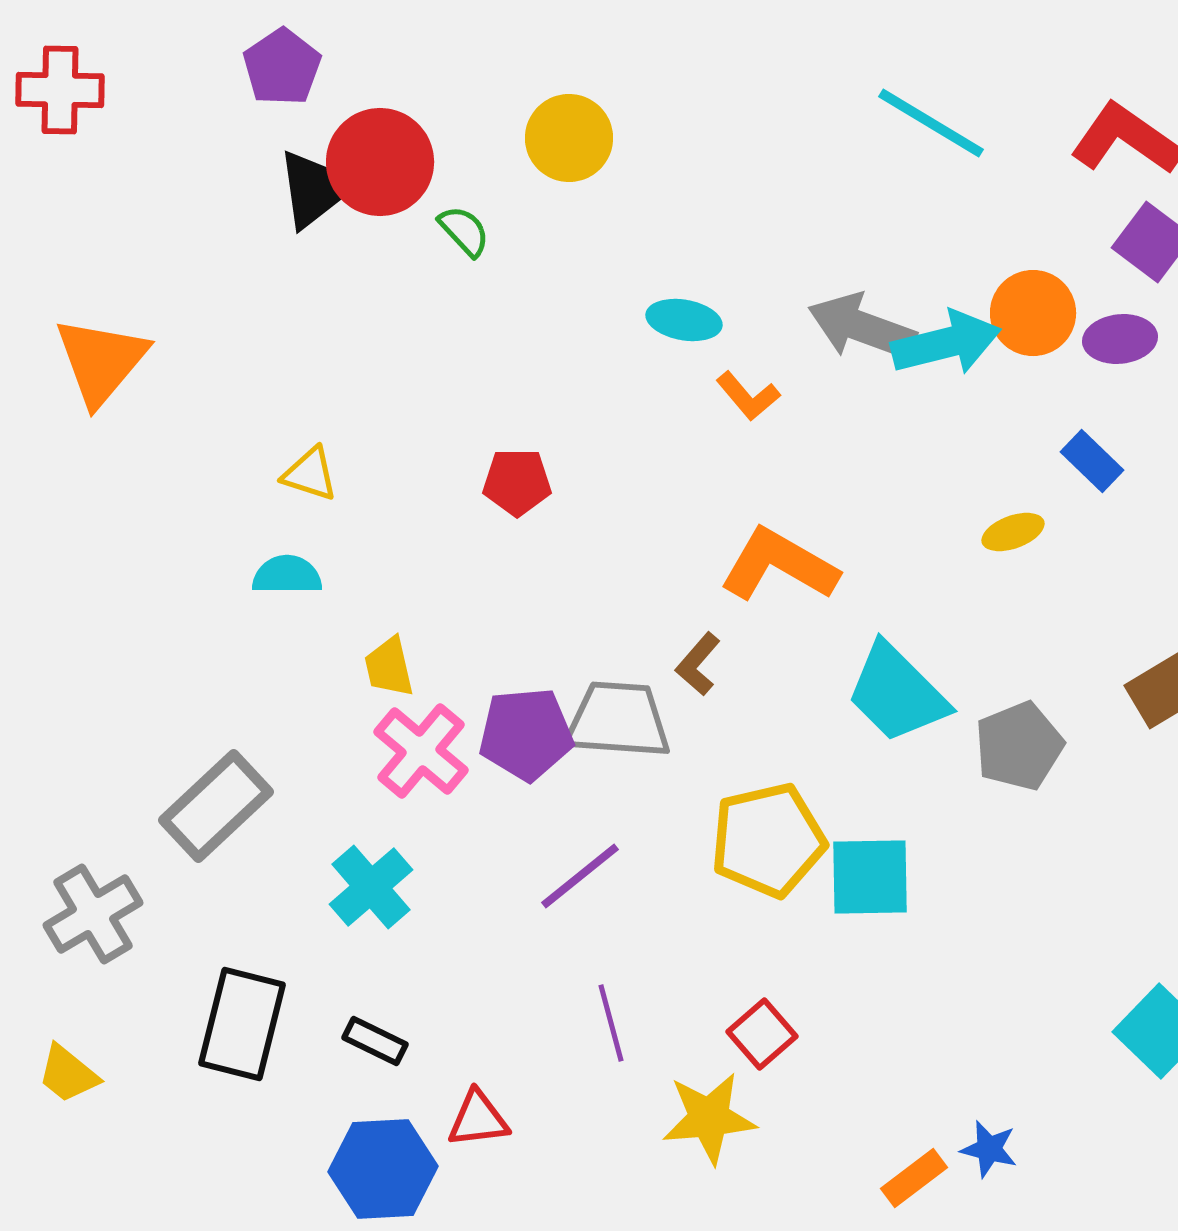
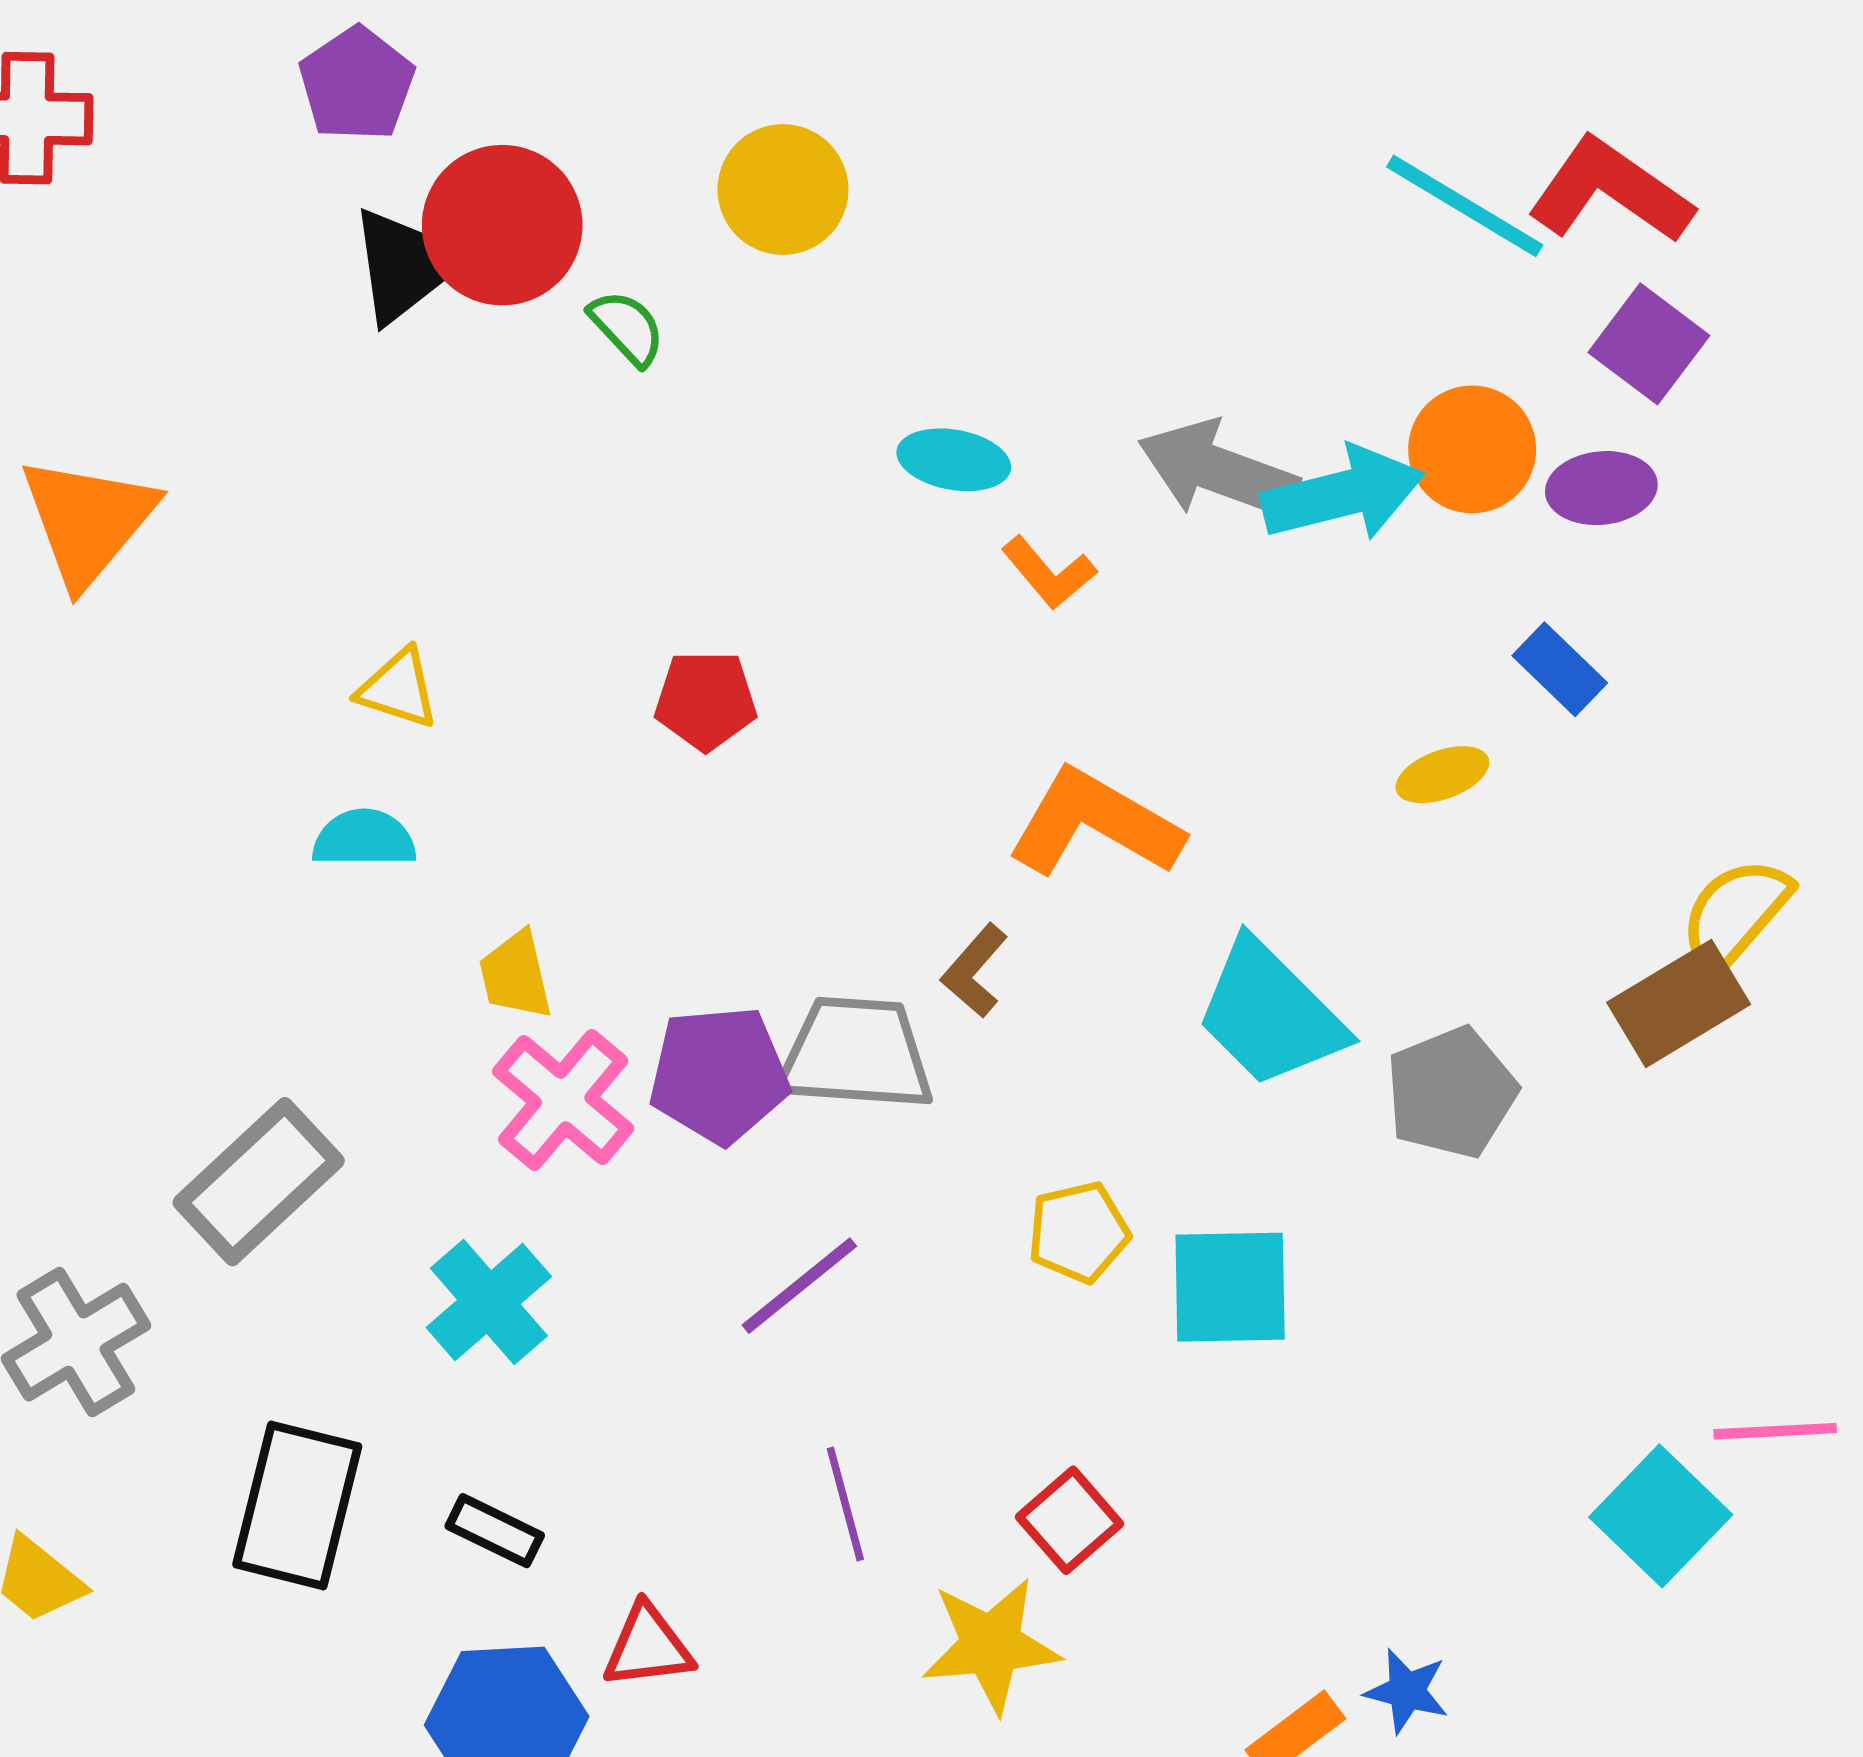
cyan line: (931, 123) -> (1465, 206), moved
yellow pentagon: (768, 840) -> (1079, 1232), size x0.6

